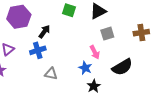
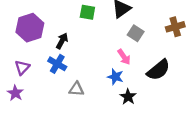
gray square: (107, 34) -> (136, 33), turned -32
blue cross: (38, 50) -> (57, 64), turned -35

